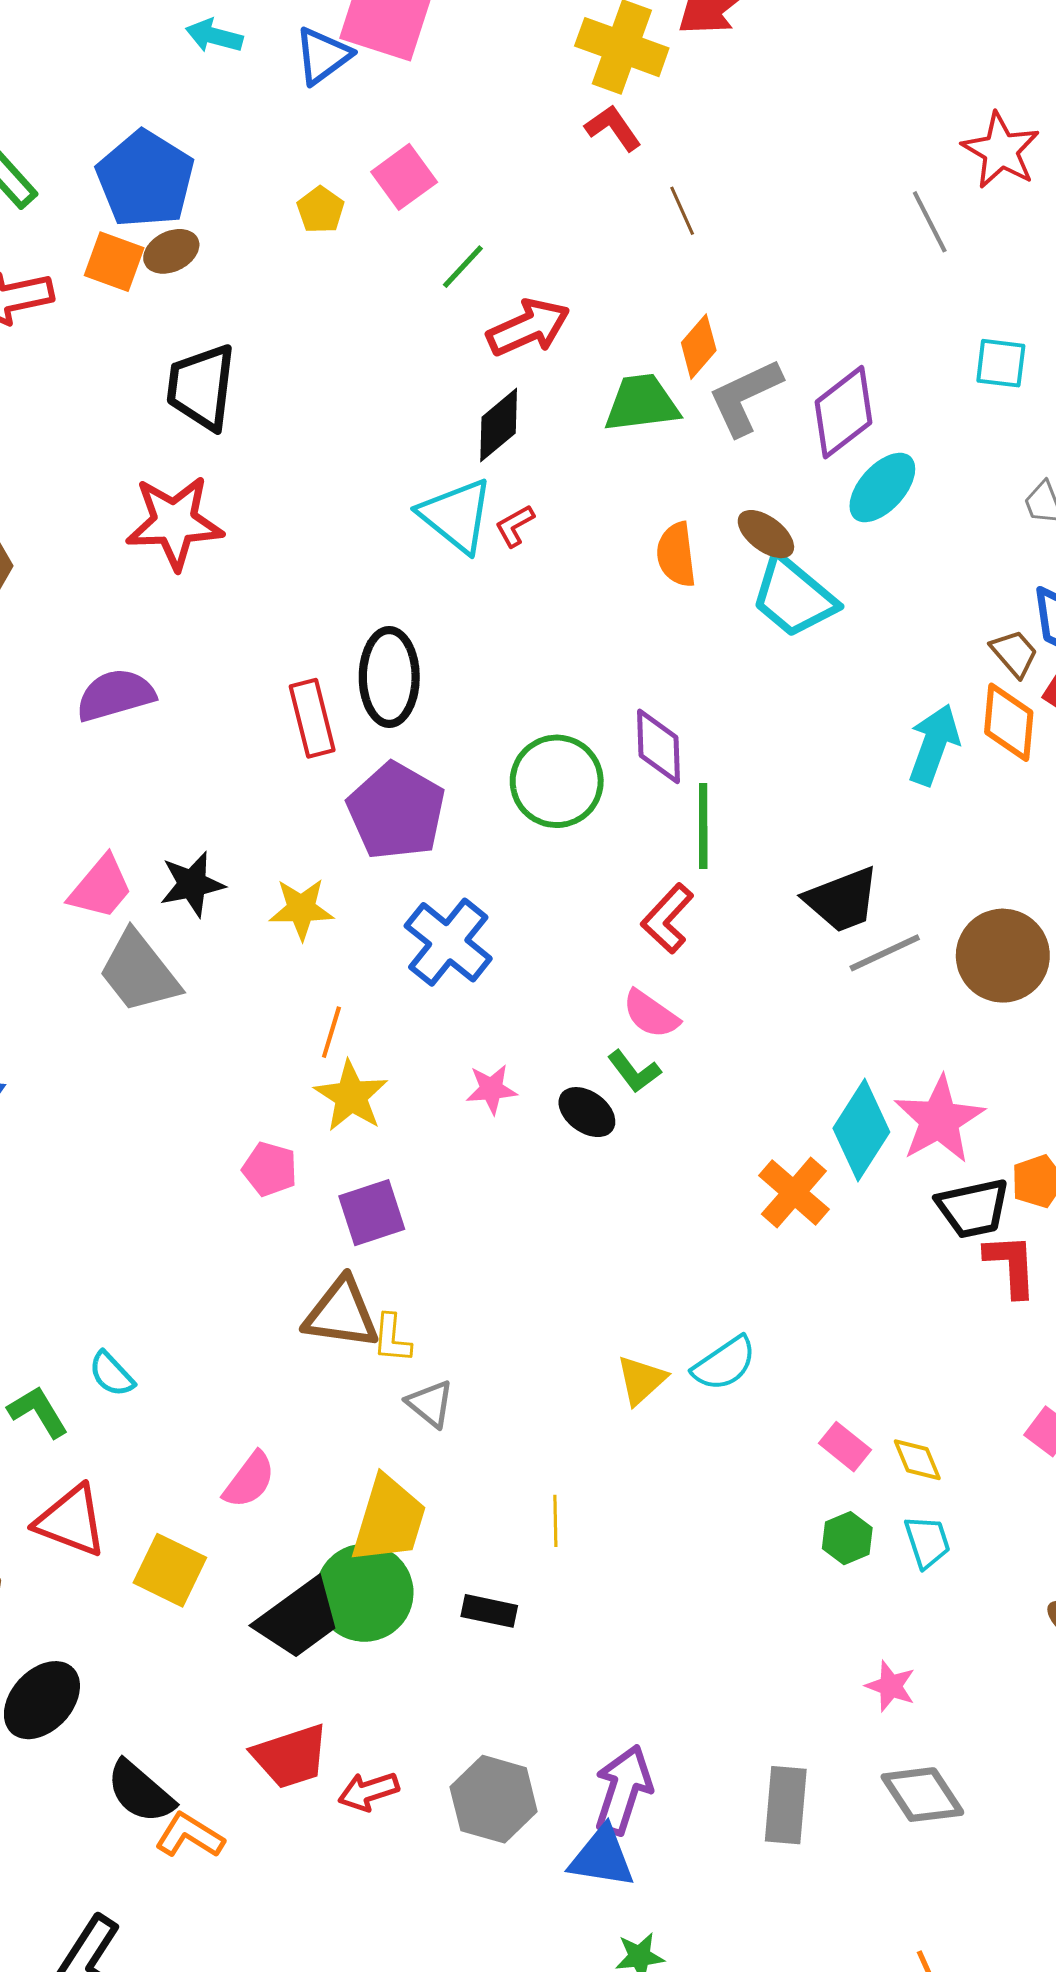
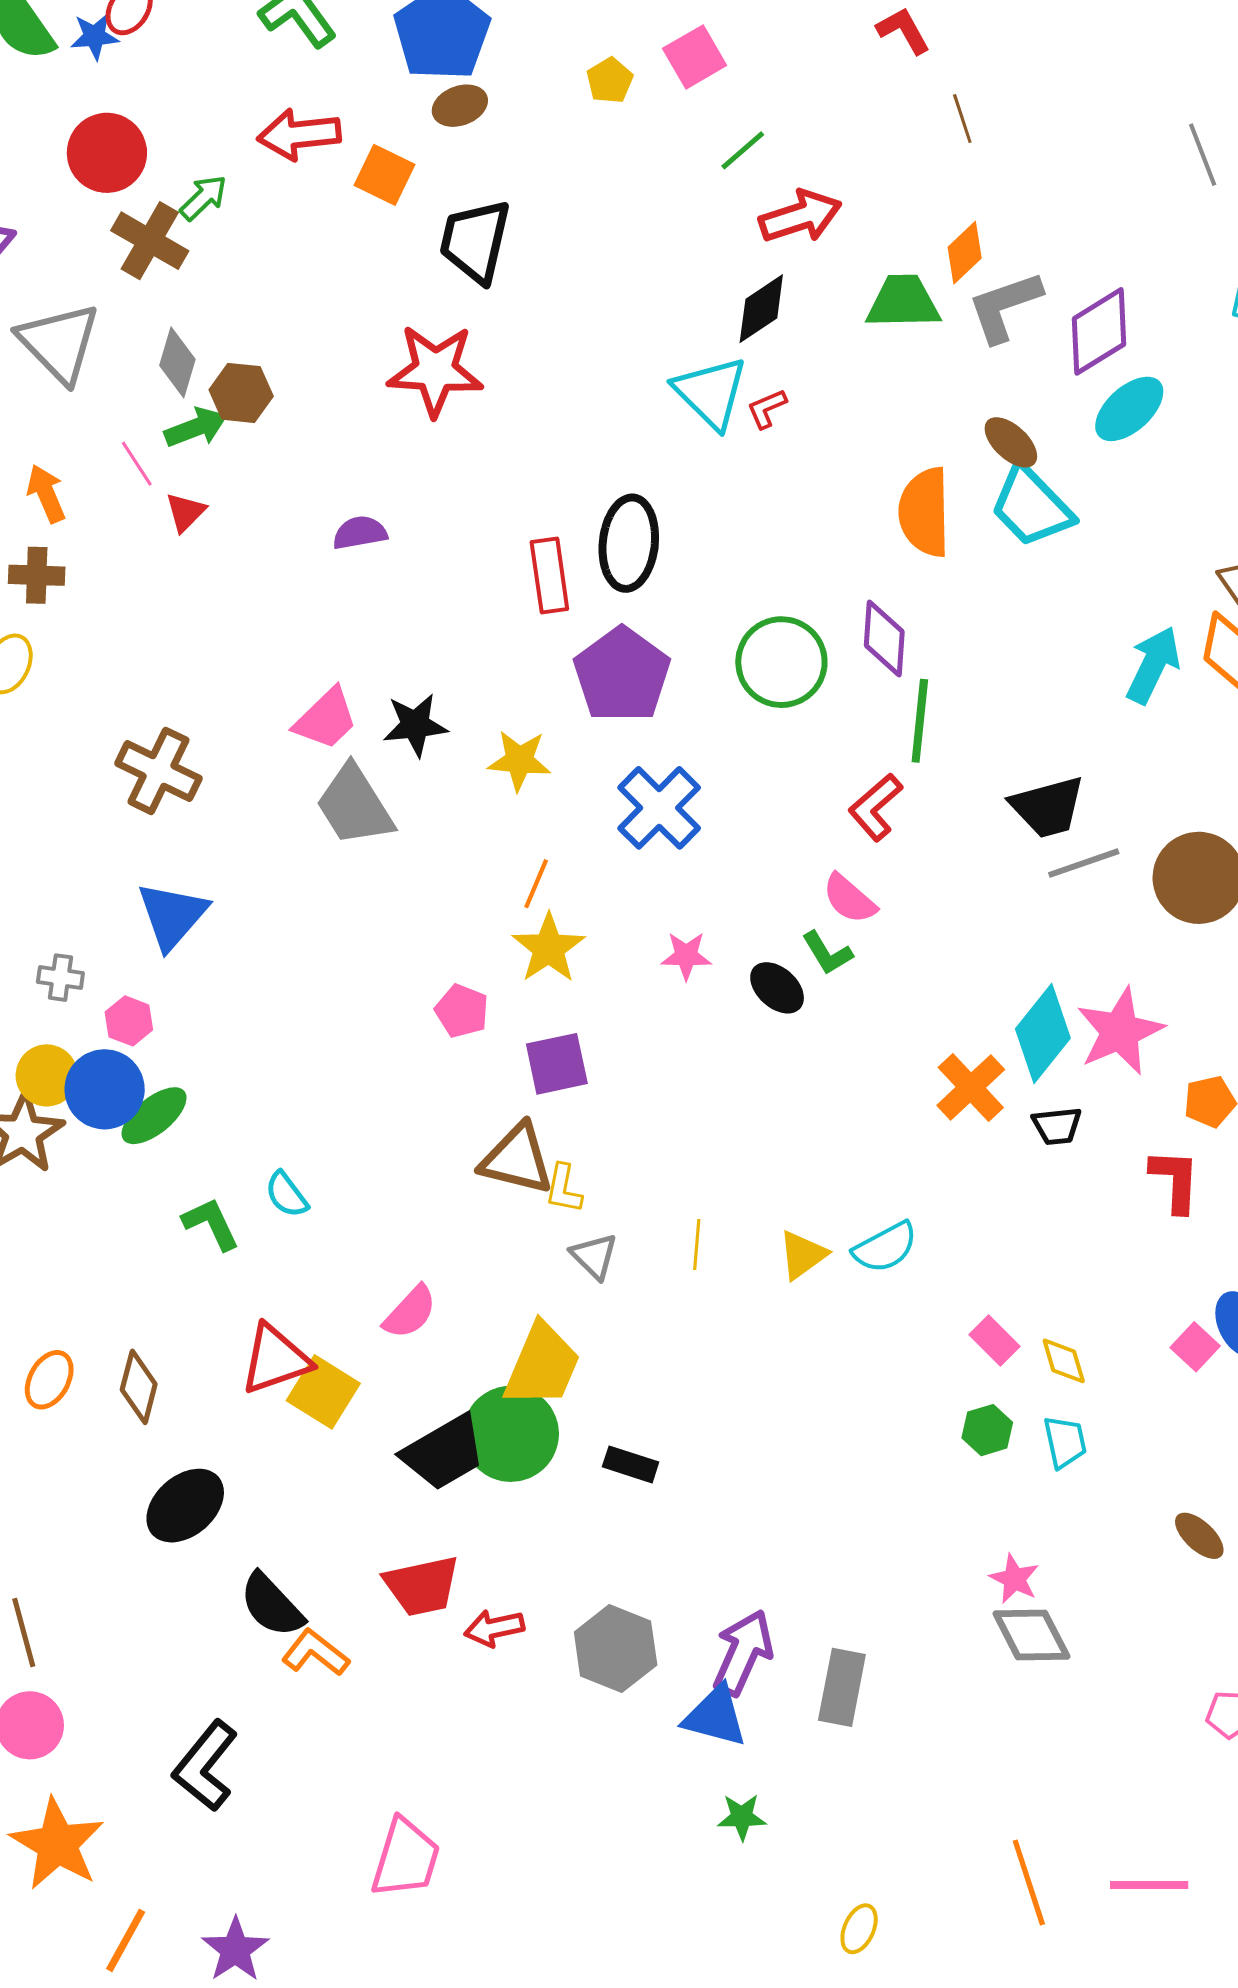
orange square: (114, 262) -> (385, 175), moved
orange semicircle: (676, 555) -> (925, 512), moved, size x1.4
purple semicircle: (115, 695) -> (360, 533), size x0.7
black trapezoid: (973, 1208) -> (1057, 1126), moved, size x0.7
red triangle: (71, 1521) -> (275, 1359), moved, turned -46
yellow line: (555, 1521) -> (697, 1245), moved
gray diamond: (922, 1795) -> (1031, 1635), moved
gray rectangle: (786, 1805) -> (842, 1687), moved

